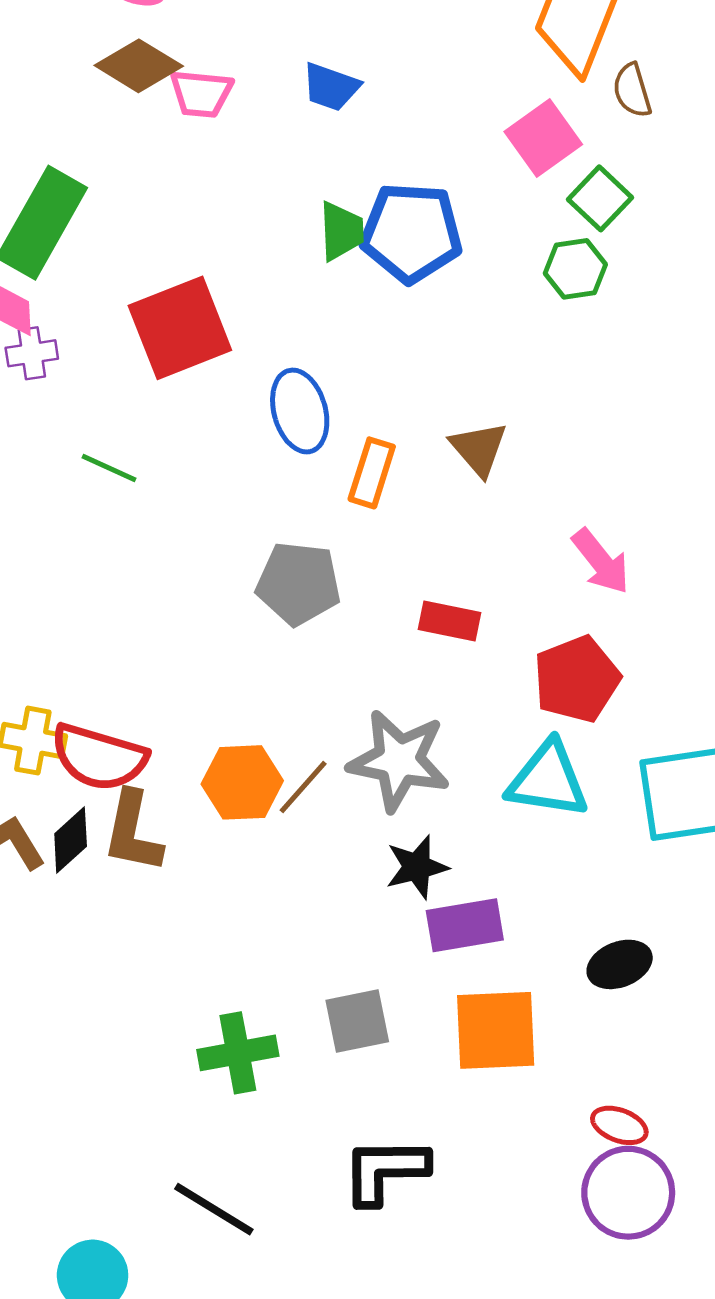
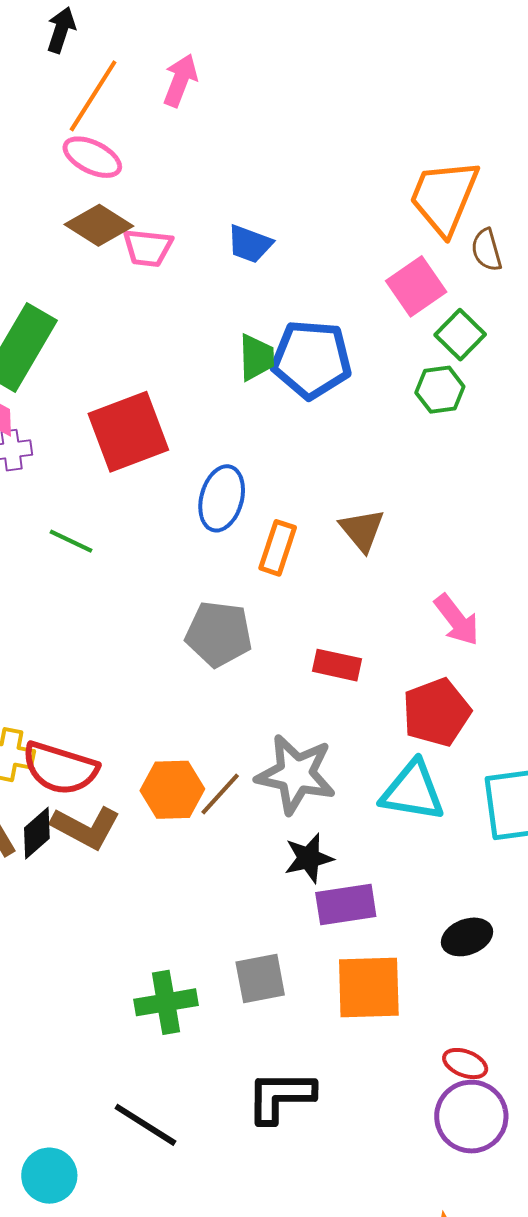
blue ellipse: (300, 411) -> (222, 498), turned 30
brown L-shape: (133, 832) -> (86, 827), turned -74

